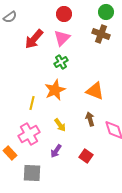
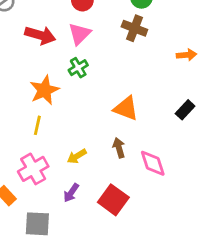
red arrow: (34, 39) -> (40, 35), turned -115
orange star: (55, 90) -> (44, 90), moved
yellow arrow: (60, 125) -> (77, 156), turned 96
red square: (86, 156) -> (113, 200), size x1.5

